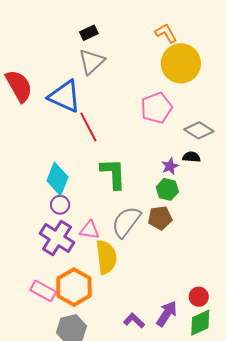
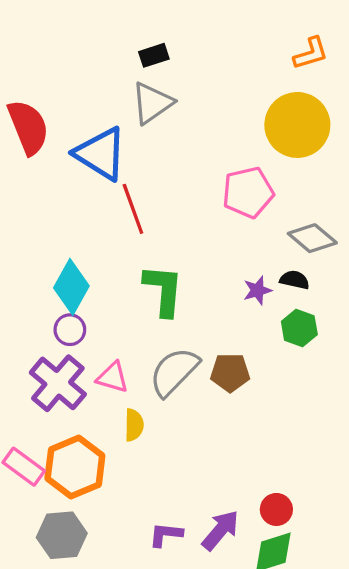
orange L-shape: (166, 33) -> (311, 53), moved, turned 95
green hexagon: (167, 189) -> (299, 328), moved
yellow semicircle: (106, 257) -> (134, 425), size x0.6
purple L-shape: (134, 321) -> (166, 535), turned -45

